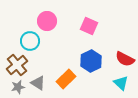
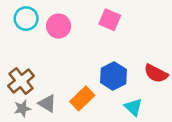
pink square: (89, 26) -> (110, 20), moved
cyan circle: (30, 41) -> (26, 19), moved
cyan triangle: (121, 83) -> (133, 107), moved

